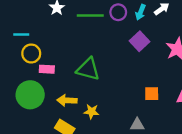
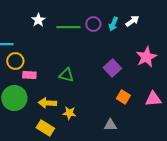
purple square: (139, 41) -> (112, 68), moved
green triangle: (88, 69) -> (66, 75), size x0.7
orange square: (152, 94) -> (123, 97), turned 32

